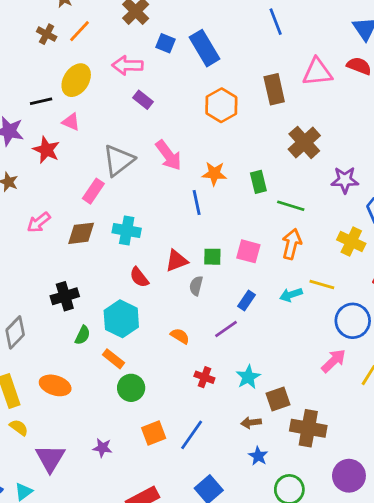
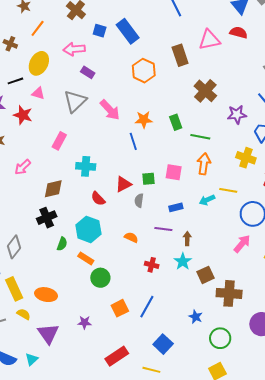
brown cross: (47, 34) -> (10, 44), moved
gray triangle: (118, 160) -> (75, 101), moved
brown diamond: (81, 233) -> (53, 189), moved
blue rectangle: (246, 301) -> (176, 207), turned 48
purple line: (226, 329) -> (163, 229), turned 48
orange ellipse: (55, 385) -> (46, 295), moved
brown arrow: (251, 423) -> (187, 239), moved, turned 104

